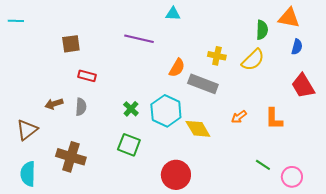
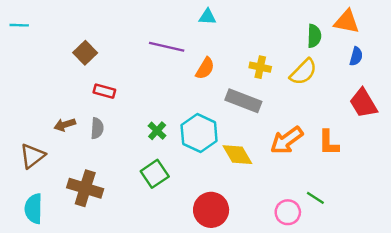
brown square: (71, 44) -> (85, 53), turned -36
orange semicircle: (177, 68) -> (205, 68), moved
orange arrow: (239, 117) -> (287, 140), size x1.8
green square: (129, 145) -> (155, 174), turned 35
pink circle: (292, 177) -> (288, 212), moved

